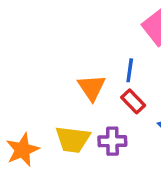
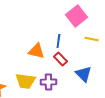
orange triangle: (92, 88) -> (36, 51), turned -42

